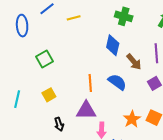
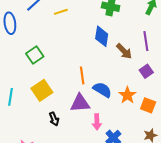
blue semicircle: (117, 82) -> (102, 90), moved
yellow square: (49, 95) -> (42, 90), size x1.5
orange star: (132, 119) -> (127, 95), moved

